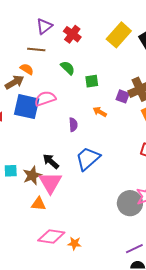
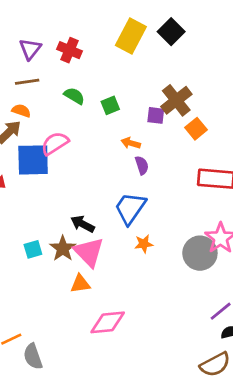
purple semicircle: (73, 125) -> (142, 165), moved
orange star: (74, 243) -> (144, 244), moved

